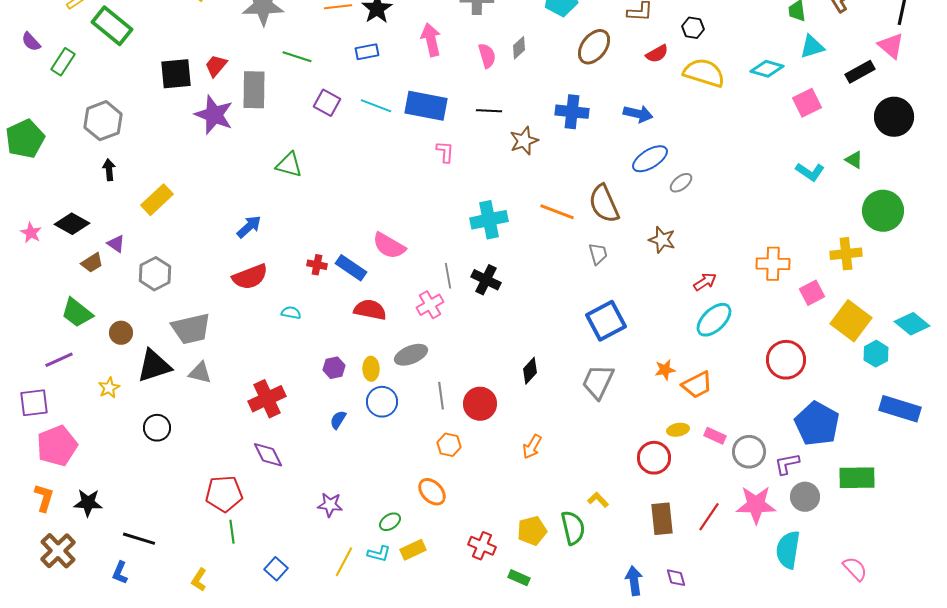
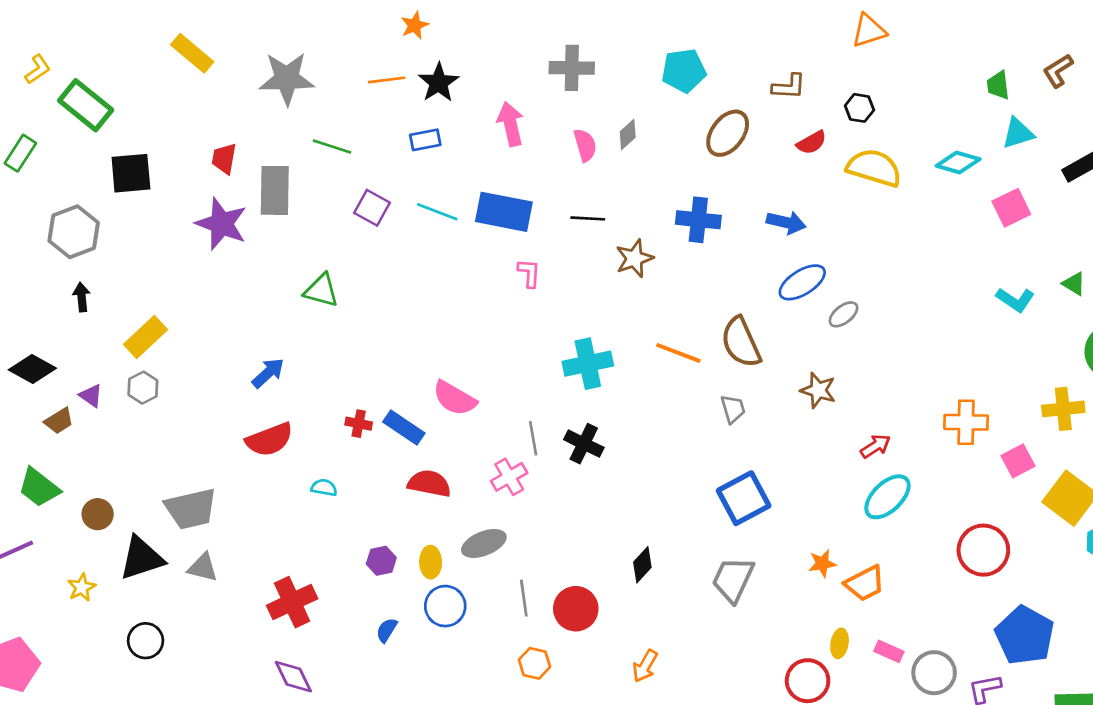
red trapezoid: (216, 66) -> (224, 159), turned -30
black square: (176, 74) -> (131, 173), moved
gray hexagon: (155, 274) -> (143, 388), moved, size x0.7
yellow ellipse: (678, 430) -> (840, 643), turned -70

